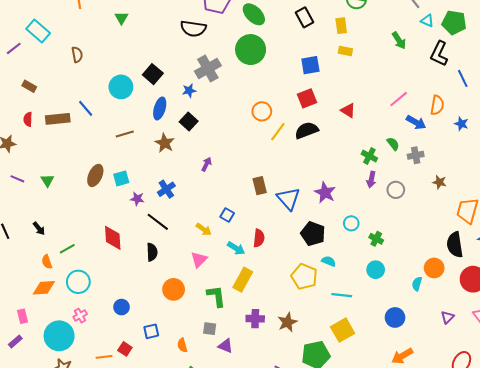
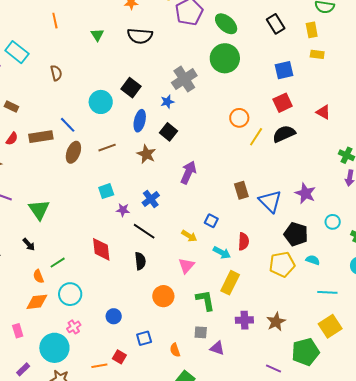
black semicircle: (193, 29) -> (140, 36), moved
red semicircle: (28, 119) -> (12, 139), turned -144
purple arrow: (206, 164) -> (188, 172), size x1.6
brown ellipse: (95, 175) -> (73, 152), moved
green triangle: (47, 180) -> (39, 210), moved, size x1.6
yellow pentagon: (304, 277) -> (282, 264), moved, turned -30
purple rectangle: (15, 341) -> (23, 369), moved

